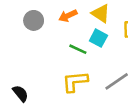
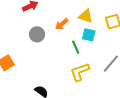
green line: (78, 49) -> (76, 47), turned 56

